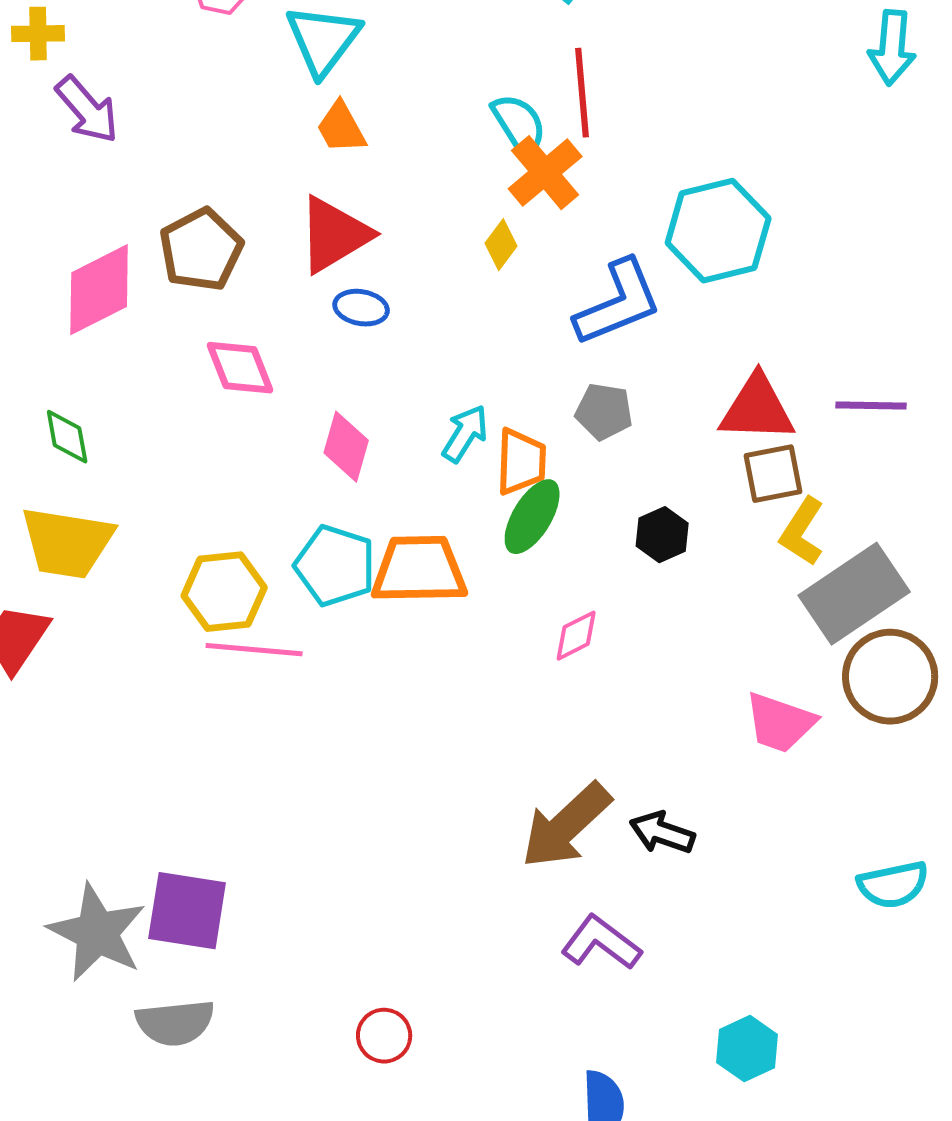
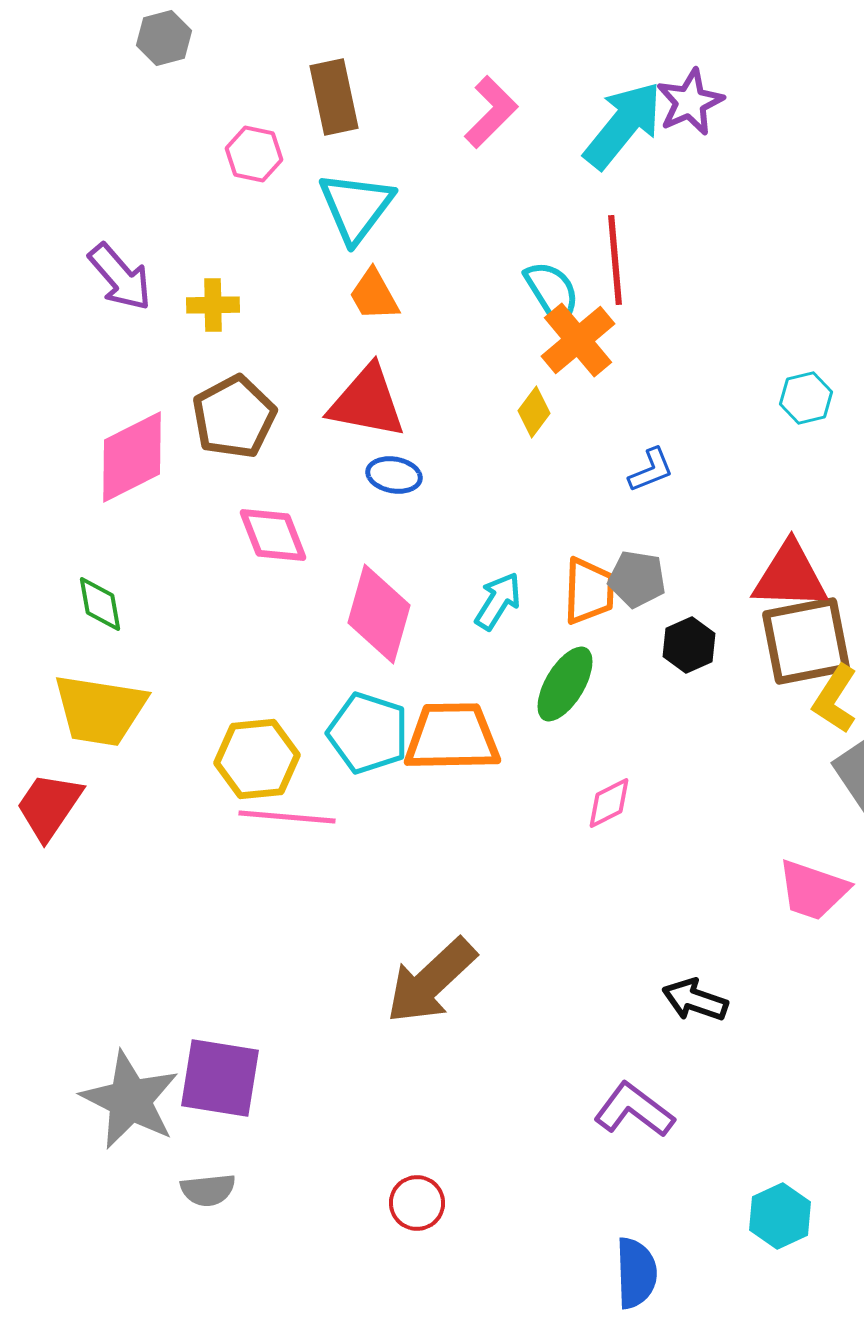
yellow cross: (38, 34) -> (213, 305), moved
cyan hexagon: (718, 231) -> (806, 398), moved, size x0.5
red triangle: (334, 235) -> (367, 402), turned 42
blue L-shape: (618, 303) -> (651, 470), size x0.5
pink diamond: (346, 447) -> (379, 614), size x1.4
orange trapezoid: (521, 462) -> (589, 591), moved
brown square: (773, 474) -> (806, 641), size x1.5
black hexagon: (662, 535) -> (689, 645), moved
brown arrow: (566, 826) -> (431, 981), moved
gray semicircle: (175, 1023) -> (208, 1190), size x0.7

